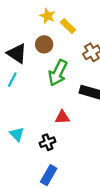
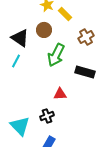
cyan triangle: (17, 134) -> (20, 126), moved, size x1.5

